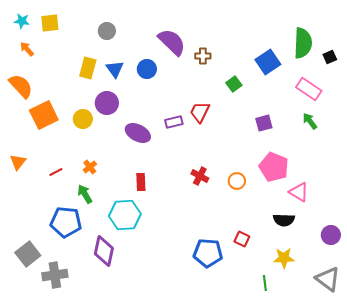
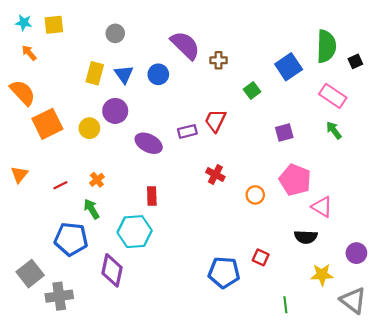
red cross: (200, 176) -> (215, 174), moved
yellow star: (284, 258) -> (322, 275), moved

